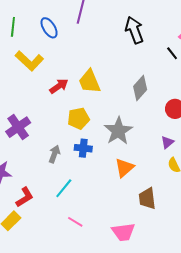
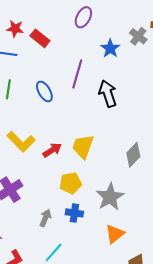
black arrow: (134, 30) -> (108, 94), moved
yellow L-shape: (29, 61) -> (21, 142), moved
yellow trapezoid: (89, 81) -> (83, 147), turned 40

